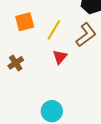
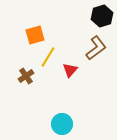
yellow line: (54, 30) -> (48, 57), moved

